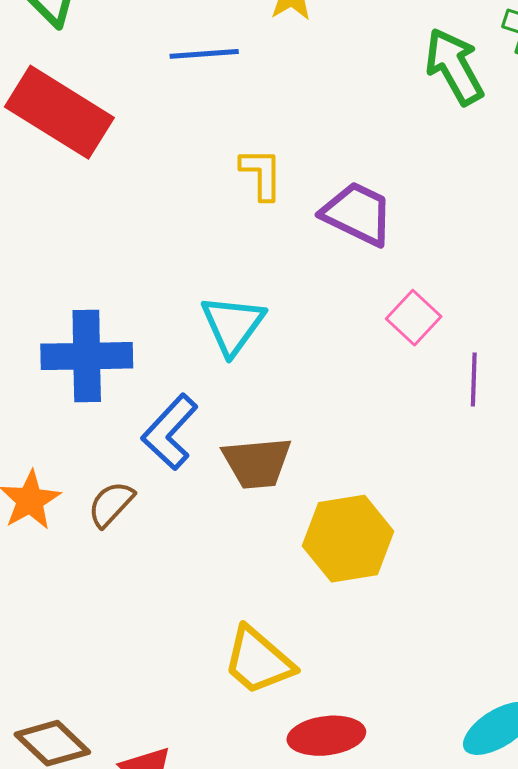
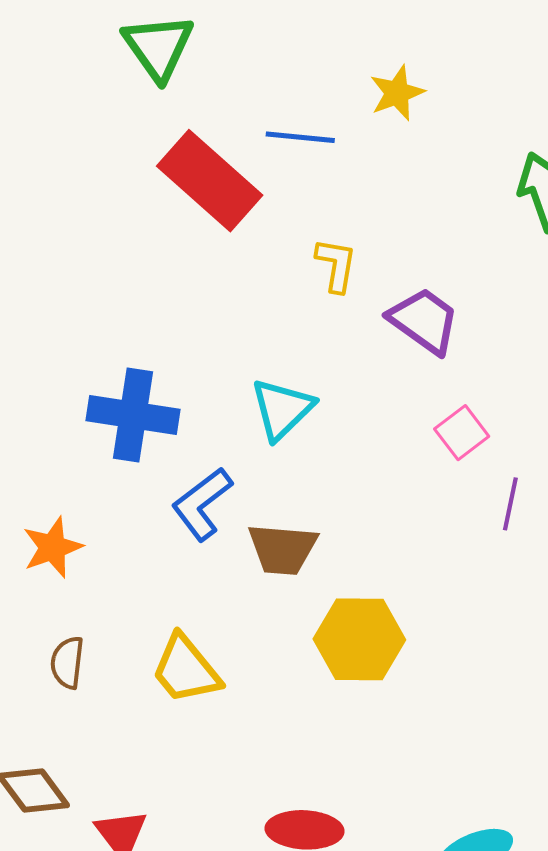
red rectangle: (59, 112) -> (210, 181), moved
brown semicircle: (111, 504) -> (67, 662), moved, turned -46
yellow trapezoid: (258, 661) -> (186, 670), moved

